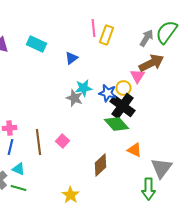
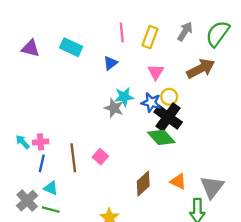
pink line: (94, 28) -> (122, 33), moved
gray arrow: (146, 38) -> (185, 31), moved
pink triangle: (138, 76) -> (156, 72), moved
orange triangle: (134, 150) -> (178, 181), moved

